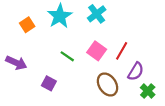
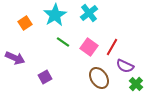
green line: (67, 56) -> (63, 42), moved
purple semicircle: (136, 71) -> (125, 66), turned 84
purple square: (49, 83) -> (45, 77), turned 32

